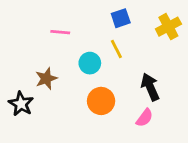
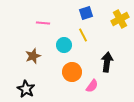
black arrow: (150, 87) -> (107, 62), turned 30
black star: (21, 104) -> (26, 89), moved
pink semicircle: (145, 118) -> (92, 86), moved

